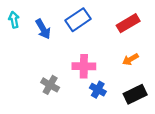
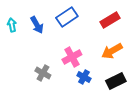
cyan arrow: (14, 20) -> (12, 25), moved
orange arrow: (130, 59) -> (112, 51), size x1.5
pink cross: (84, 66) -> (72, 57), turned -30

